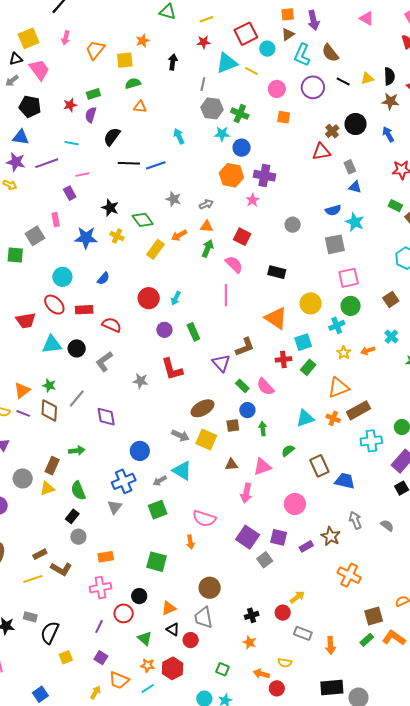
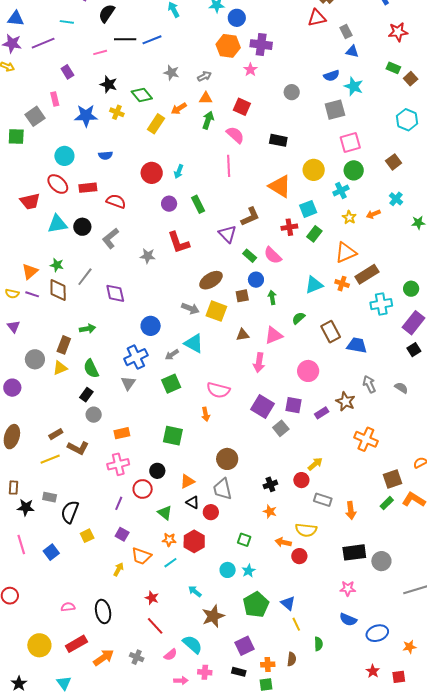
pink line: (82, 175) -> (100, 52), moved
blue semicircle: (103, 278) -> (105, 155), turned 48
yellow semicircle: (285, 663) -> (306, 530), size x1.5
blue square: (40, 694) -> (51, 552), moved

